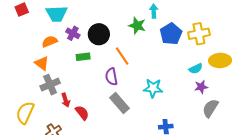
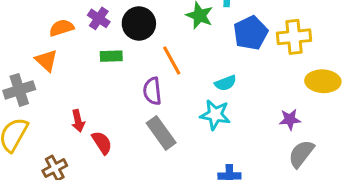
cyan semicircle: (196, 69) -> (225, 83), moved
gray cross: (50, 85) -> (19, 90), moved

